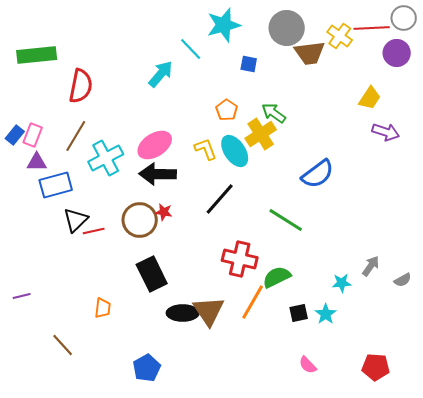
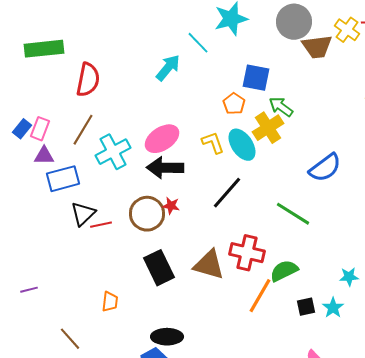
blue square: (249, 64) -> (256, 78), moved, size x1.6
brown triangle: (209, 311) -> (209, 265), moved, turned -40
black ellipse: (183, 313) -> (167, 337), moved

